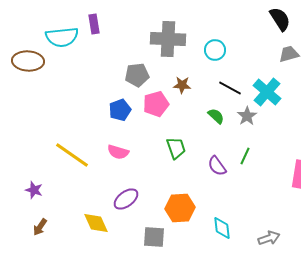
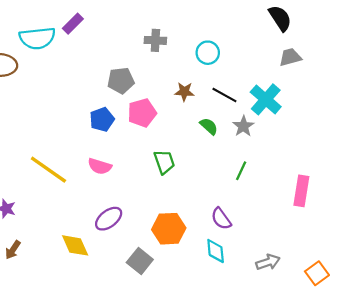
purple rectangle: (94, 24) -> (73, 24), turned 54
gray cross: (168, 39) -> (155, 40), size x0.6
brown star: (182, 85) -> (184, 92), moved
purple semicircle: (217, 166) -> (221, 219), moved
gray square: (154, 237) -> (140, 261), turned 35

